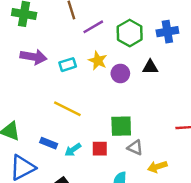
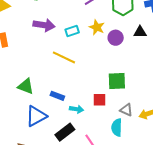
yellow line: (67, 109) -> (64, 57), moved
gray triangle: (135, 148) -> (126, 110), moved
cyan arrow: (73, 150) -> (77, 109), moved, turned -136

